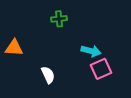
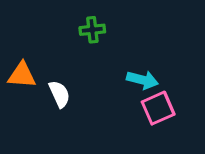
white semicircle: (48, 75) -> (59, 94), moved

